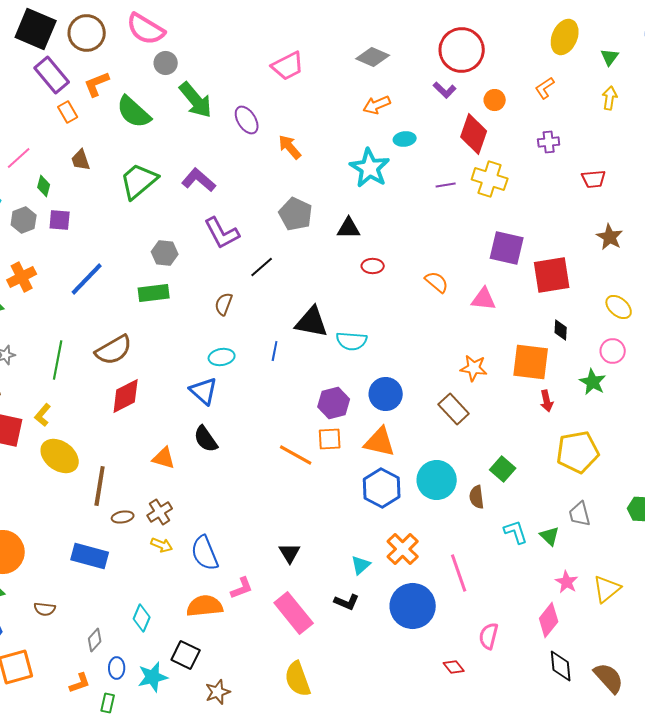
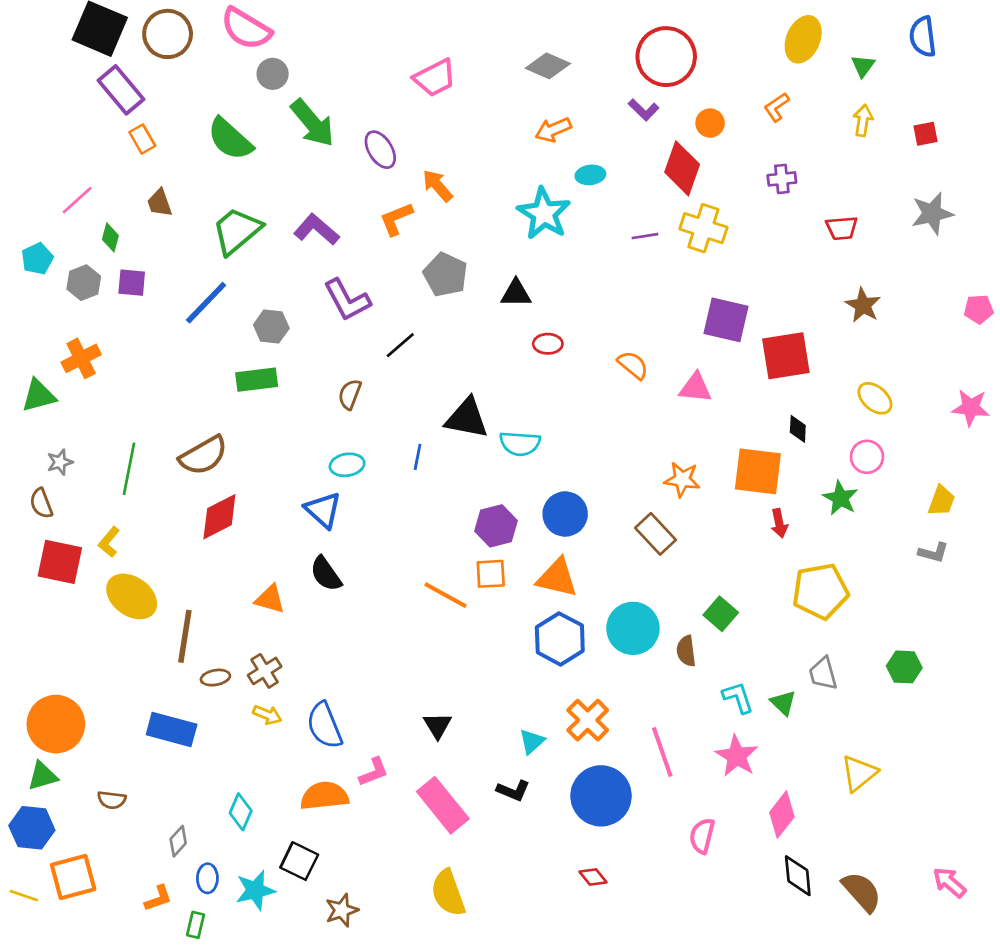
orange L-shape: (97, 84) -> (396, 219), moved
blue line: (87, 279) -> (206, 303), moved
pink star: (567, 582) -> (737, 756), moved, size x1.4
red diamond: (454, 667) -> (593, 877), moved

